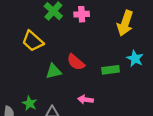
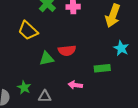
red semicircle: (76, 62) -> (67, 51), turned -48
green rectangle: (111, 70) -> (102, 68), moved

